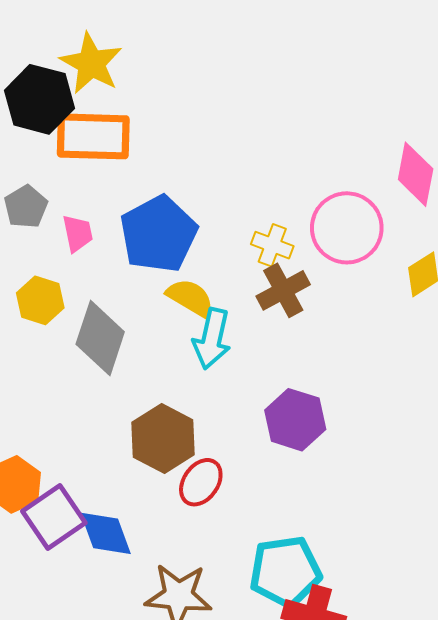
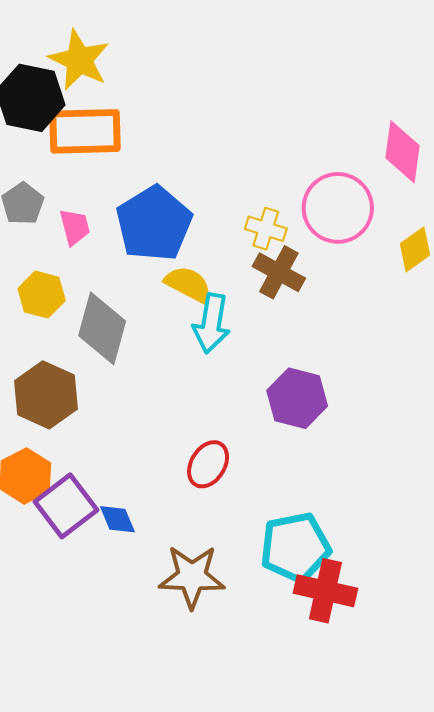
brown cross: (283, 290) -> (279, 272), turned -30
brown hexagon: (163, 439) -> (46, 395), moved
blue diamond: (106, 533) -> (117, 519), size x0.7

